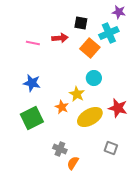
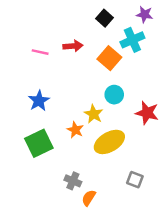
black square: (81, 23) -> (104, 18), moved, turned 32
blue star: (32, 83) -> (39, 101), turned 30
red star: (118, 108) -> (147, 113), moved

